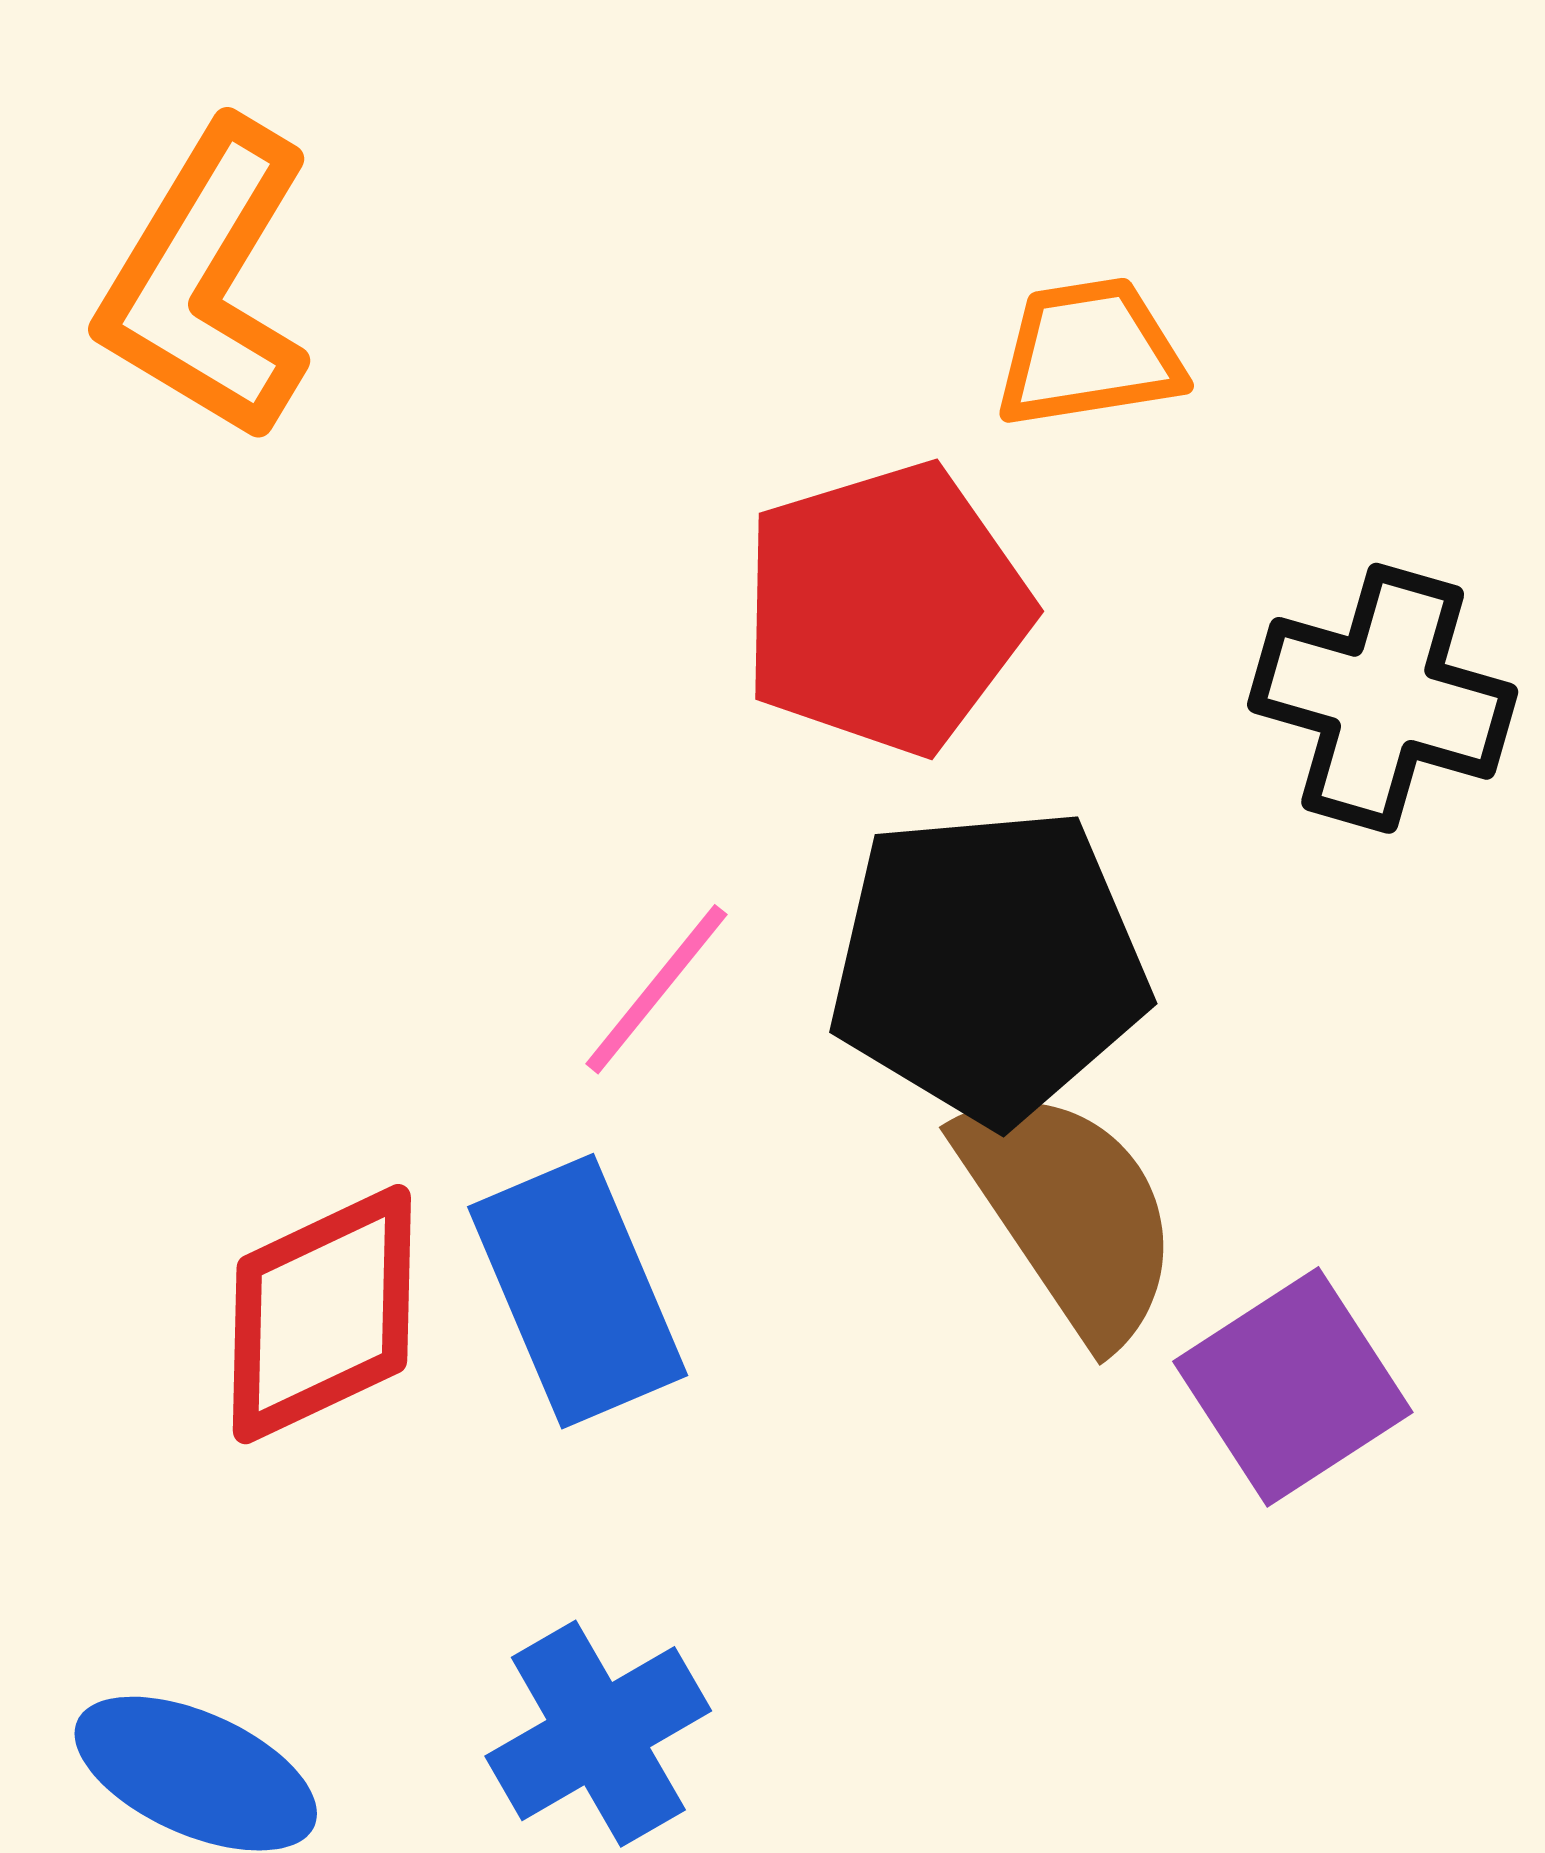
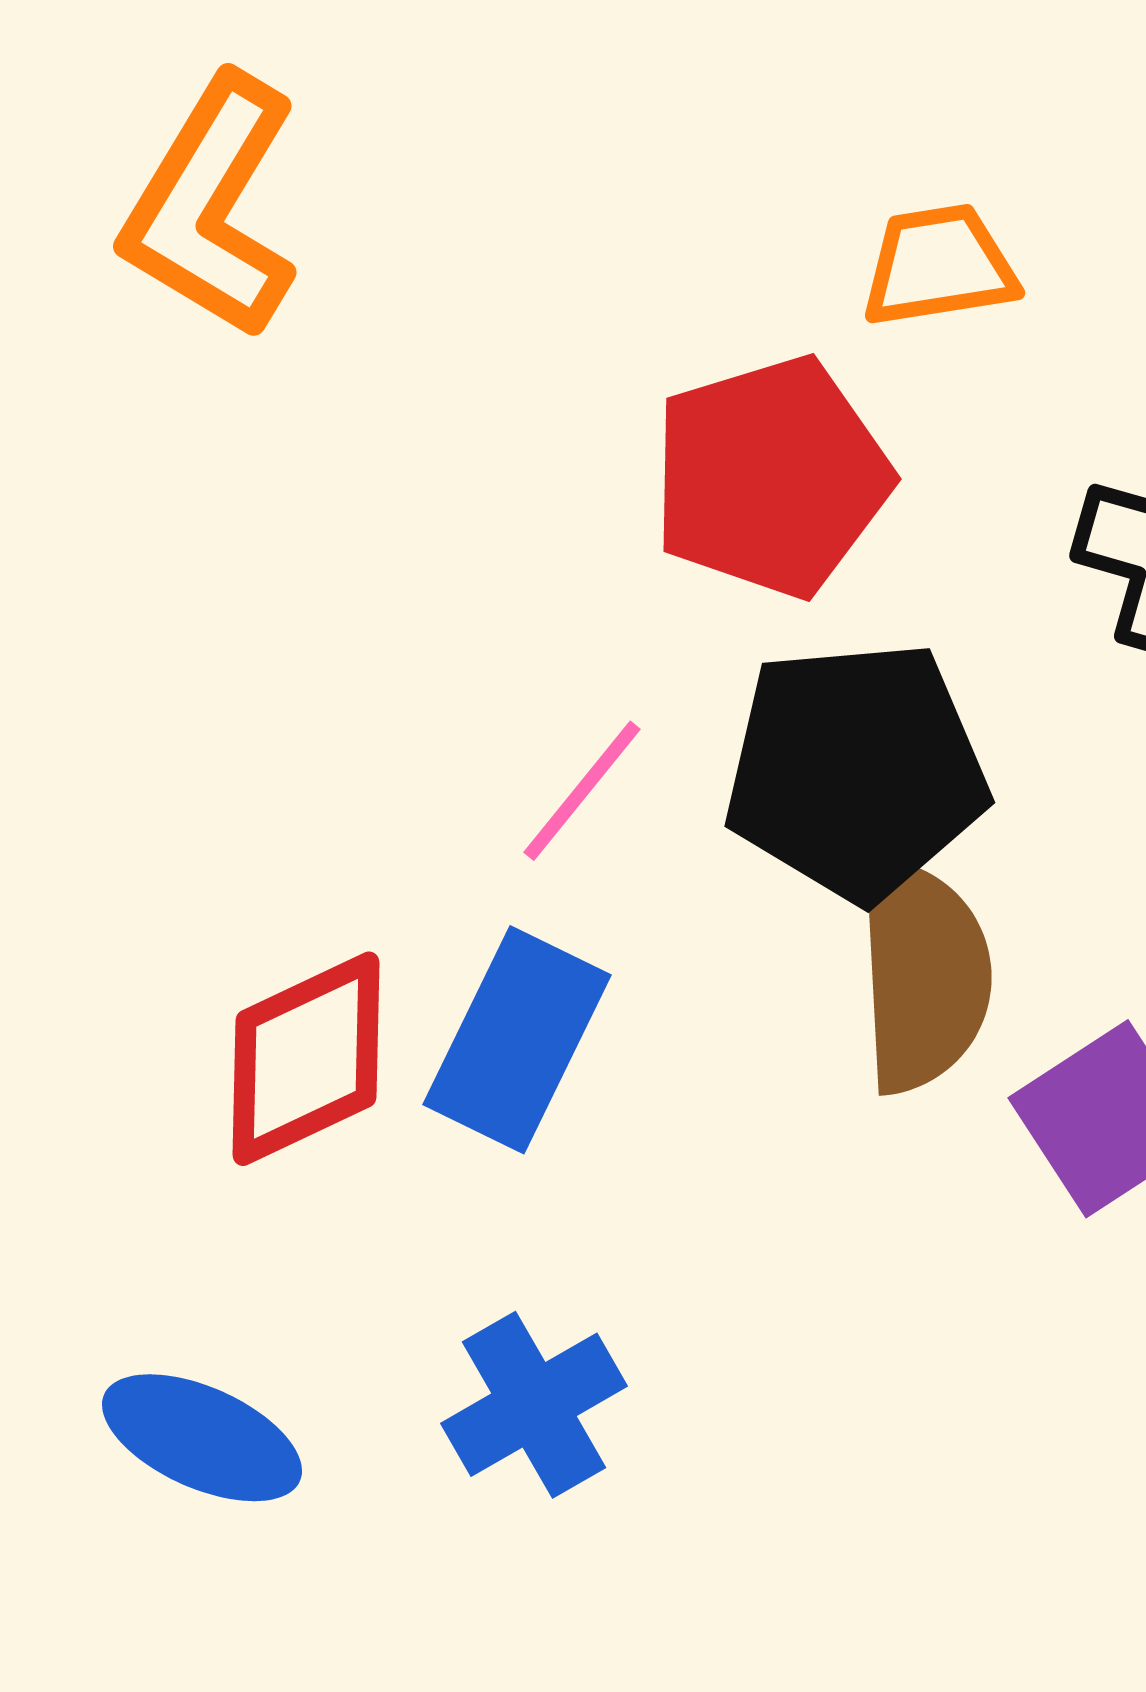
brown semicircle: (1070, 1212) -> (923, 975), turned 31
blue rectangle: (578, 1291) -> (517, 1040), turned 49

